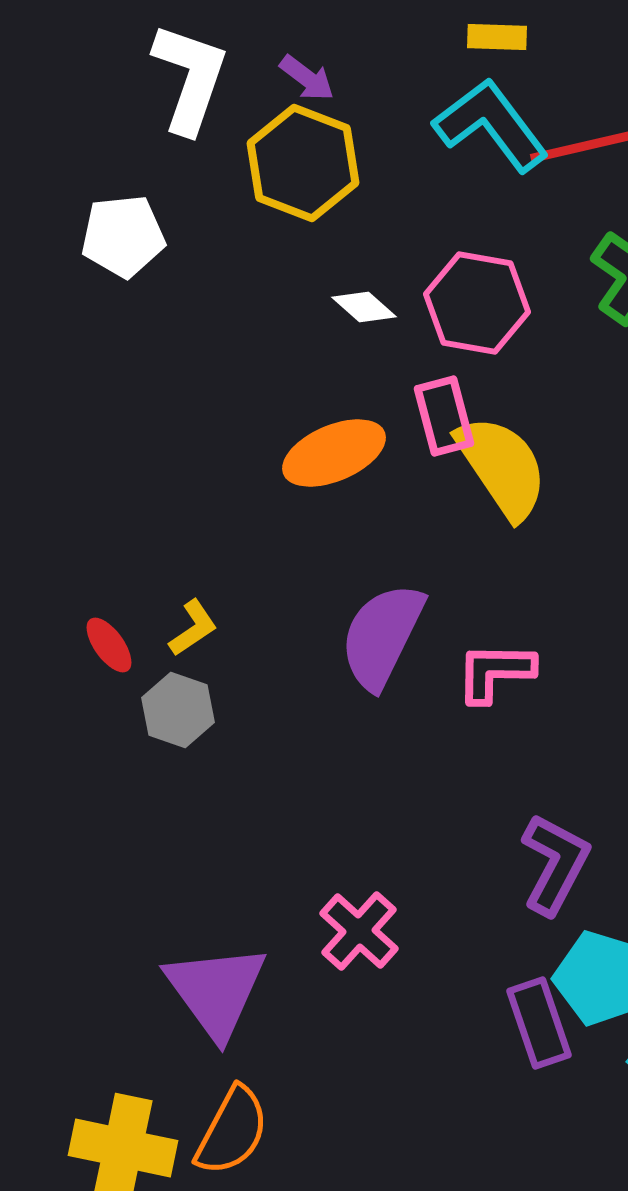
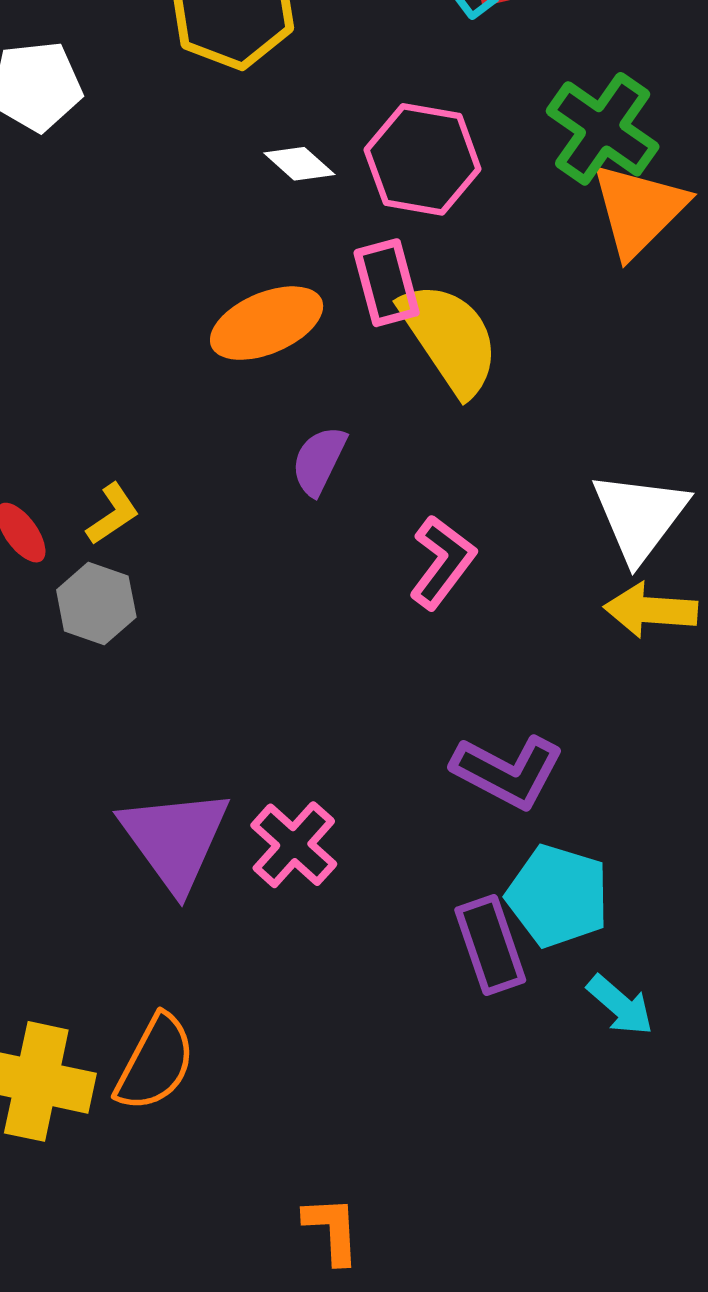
purple semicircle: (382, 636) -> (319, 461), moved, size x0.6
pink L-shape: (495, 672) -> (442, 562), turned 126
purple L-shape: (555, 864) -> (508, 772), turned 90
purple triangle: (216, 991) -> (175, 839), moved

